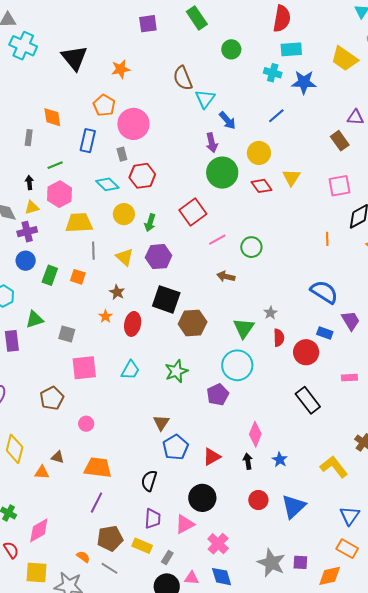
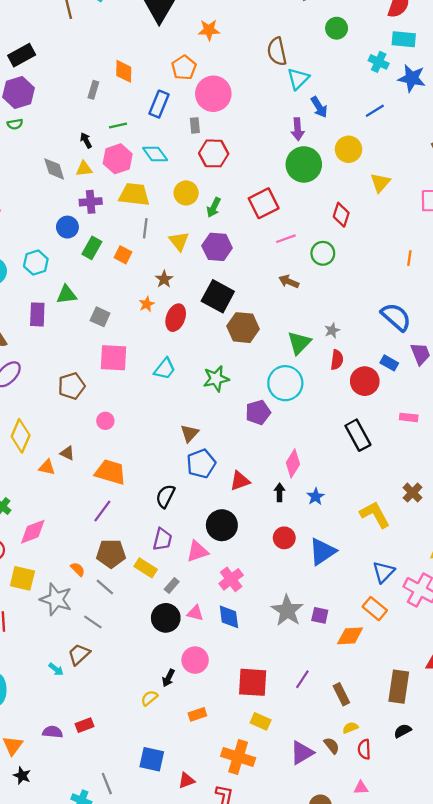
black arrow: (29, 183) -> (86, 140), turned -32
cyan diamond: (107, 184) -> (155, 154), moved
red diamond: (261, 186) -> (341, 215), moved, turned 45
purple cross: (27, 232) -> (91, 202), moved

